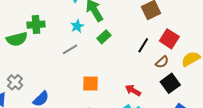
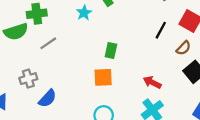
green rectangle: (104, 37) -> (111, 50), moved, turned -32
gray line: (70, 49) -> (48, 43), moved
gray cross: (15, 82) -> (28, 79), moved, turned 35

